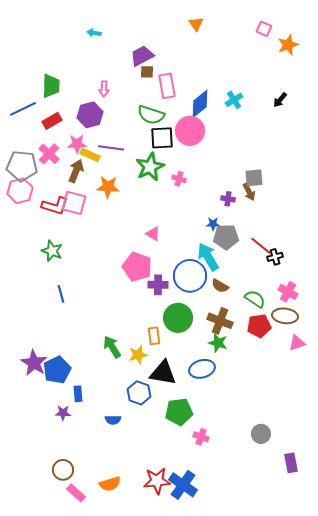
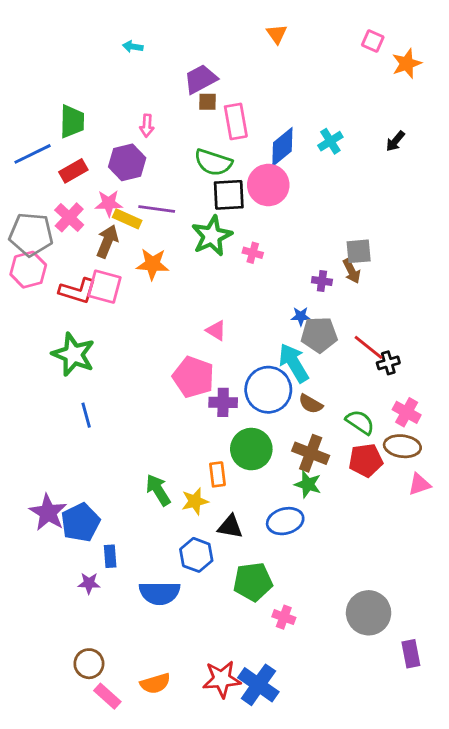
green star: (52, 251) -> (73, 354), size x1.4
black triangle: (163, 373) -> (230, 527), size x0.7
blue semicircle: (113, 420) -> (160, 593), size x1.8
gray circle: (261, 434) -> (369, 613), size x1.6

